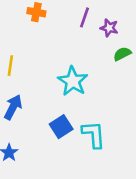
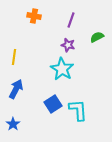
purple star: (109, 28) -> (68, 45), moved
green semicircle: (122, 54) -> (97, 37), moved

